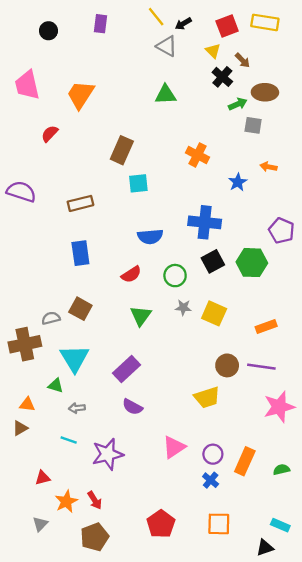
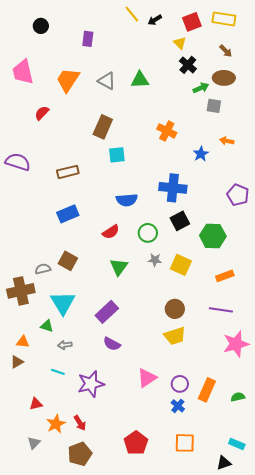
purple rectangle: (101, 24) -> (88, 39), moved
gray triangle: (167, 46) -> (107, 81), moved
brown arrow: (242, 60) -> (226, 51), moved
blue rectangle: (80, 253) -> (68, 214), turned 75
green hexagon: (252, 263) -> (213, 236), moved
brown circle: (227, 365) -> (175, 309), moved

